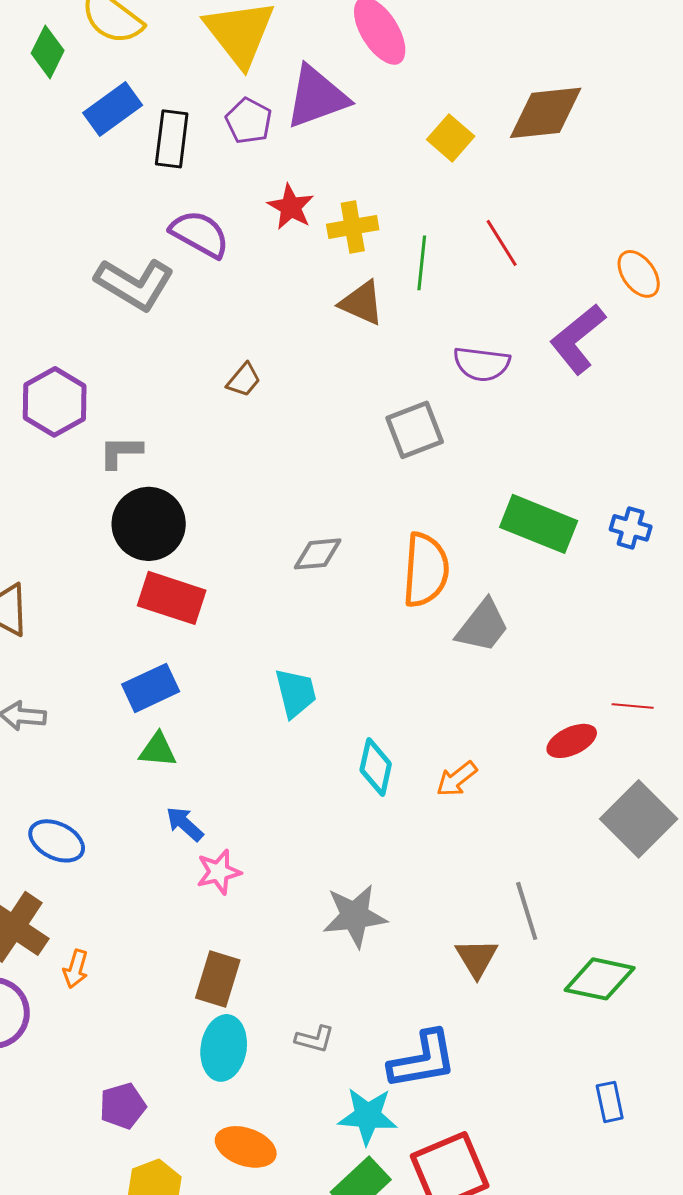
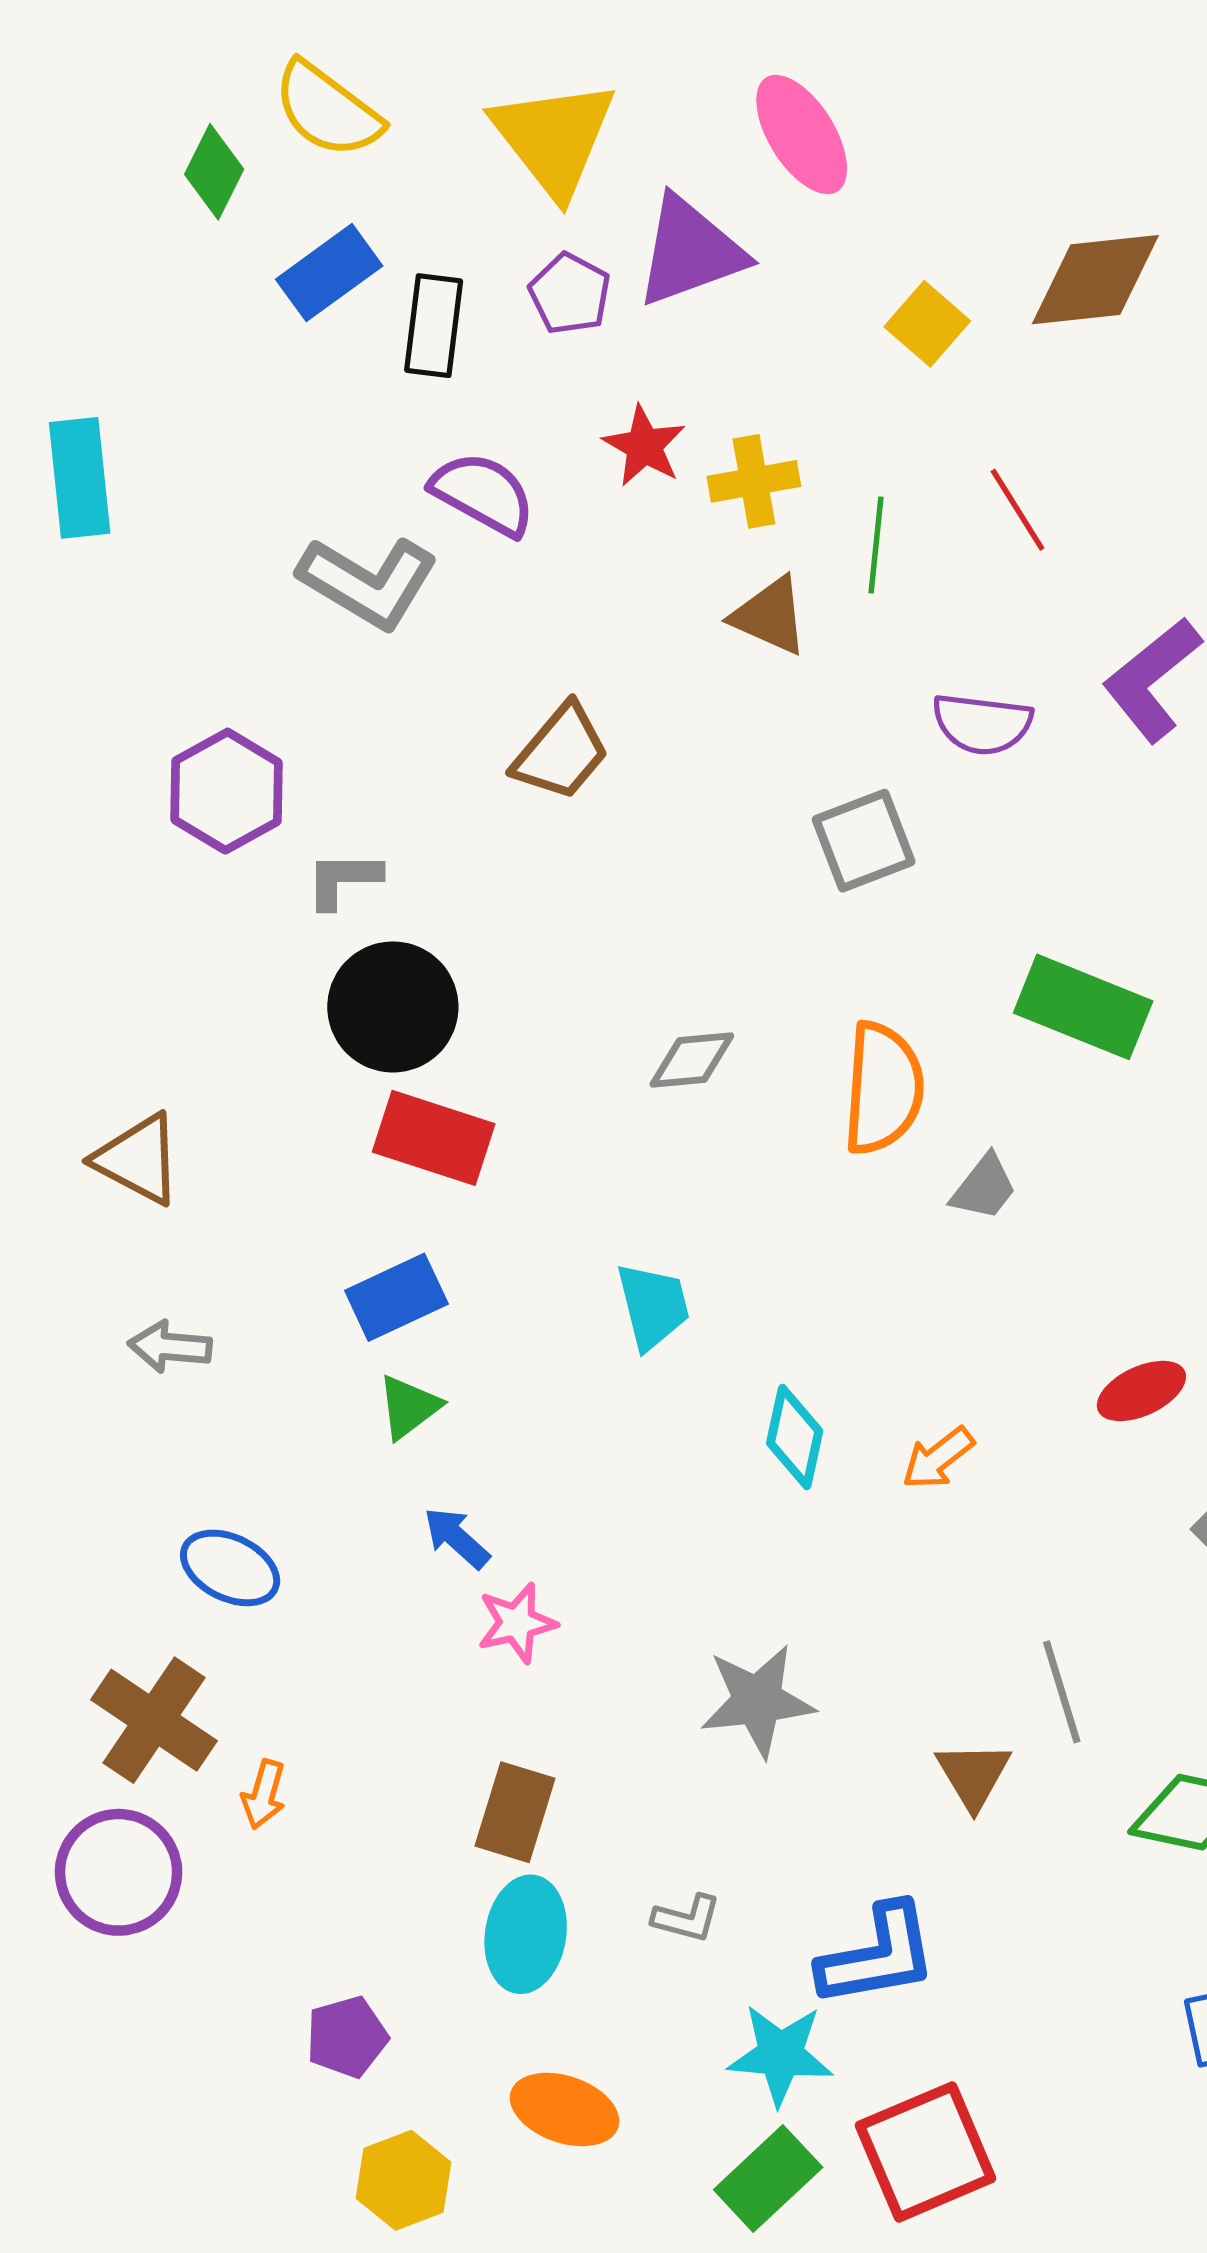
brown trapezoid: (244, 380) -> (561, 752), size x1.6
gray trapezoid: (483, 626) -> (984, 1187), size x0.7
green triangle: (158, 750) -> (409, 1407), turned -42

